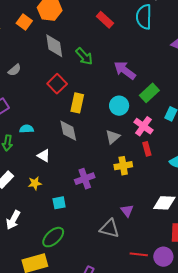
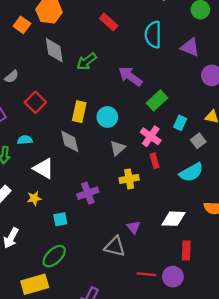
cyan semicircle: (144, 17) -> (153, 35), moved
green arrow: (84, 56) -> (87, 61), turned 96
red square: (57, 84) -> (35, 102), moved
cyan circle: (119, 106) -> (107, 117), moved
white triangle: (44, 156) -> (44, 168), size x1.5

